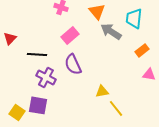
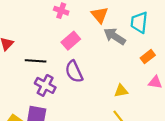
yellow triangle: (102, 91) -> (121, 91), moved

